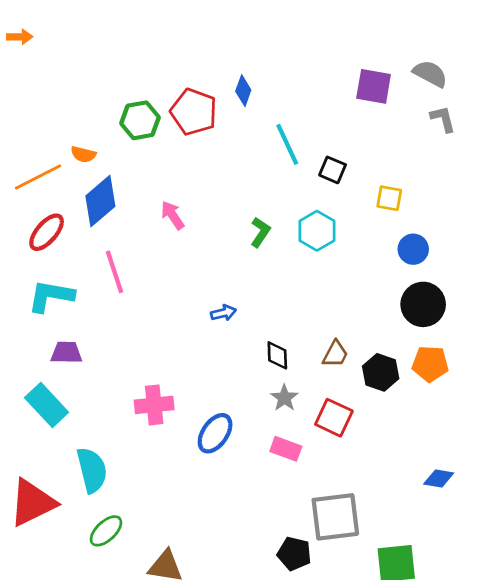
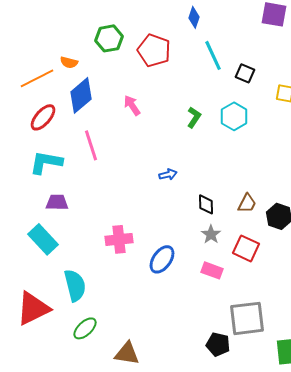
blue diamond: (243, 91) -> (194, 17), moved
red pentagon: (194, 112) -> (154, 50), moved

